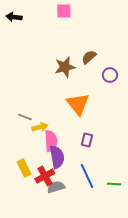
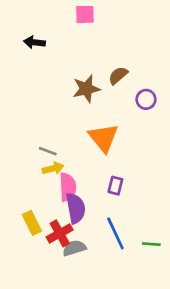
black arrow: (14, 17) -> (35, 42), moved
gray line: (25, 117) -> (48, 151), moved

